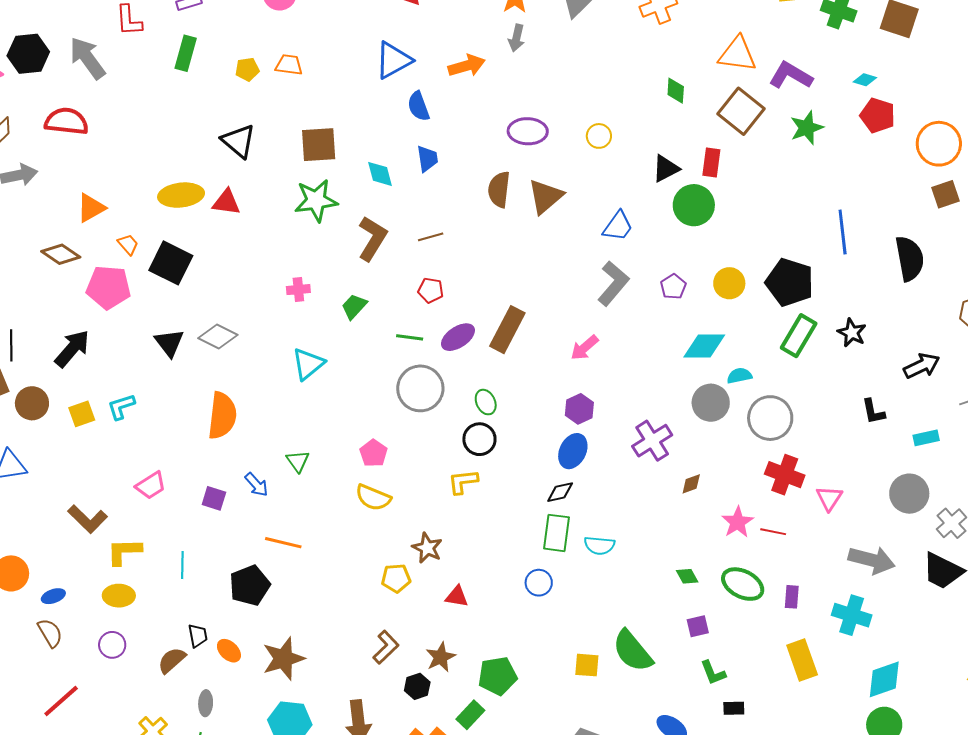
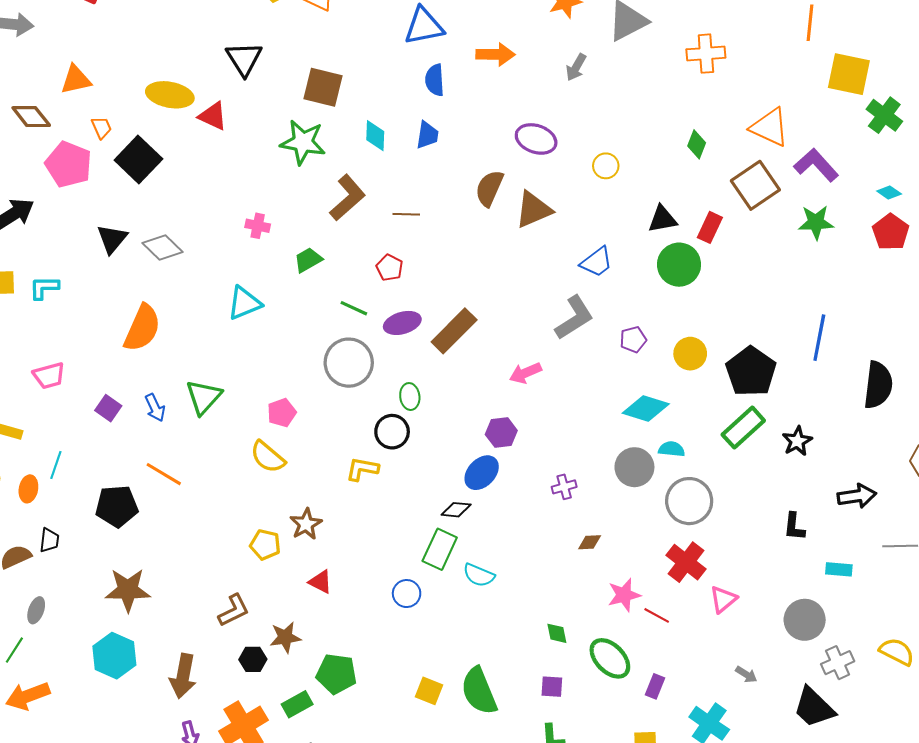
gray arrow: (516, 38) -> (576, 67), moved
purple cross: (652, 441) -> (564, 487), size x0.6
green triangle: (298, 461) -> (204, 397), size x1.5
gray arrow: (872, 560) -> (746, 674), size x0.5
orange ellipse: (229, 651) -> (28, 489), moved, turned 40

